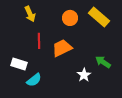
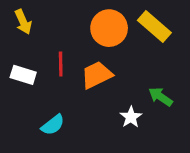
yellow arrow: (30, 14) -> (23, 22), moved
orange circle: (70, 18) -> (109, 28), size x1.5
white rectangle: (19, 64) -> (23, 75), moved

